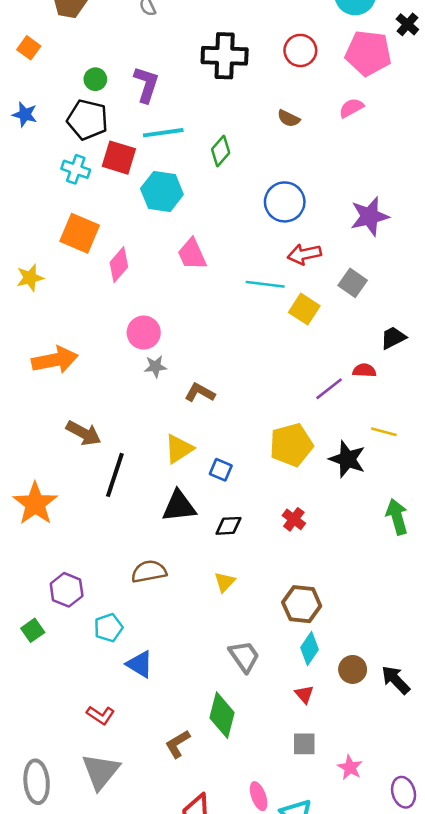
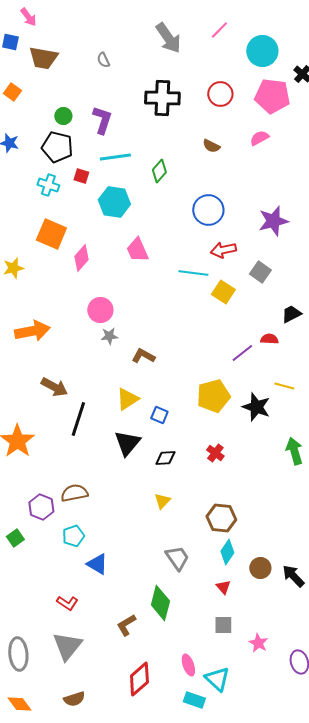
red square: (119, 158) -> (81, 176), size x0.6
black triangle: (179, 506) -> (127, 443), turned -44
brown semicircle: (149, 572) -> (74, 493), moved

